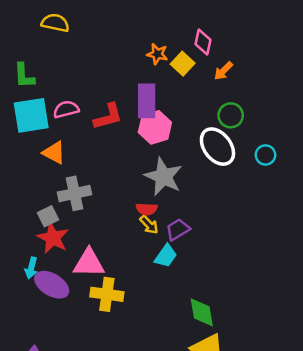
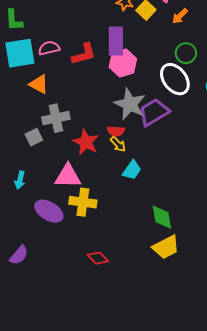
purple trapezoid: (178, 229) -> (154, 112), moved, size x1.5
red star: (53, 238) -> (86, 142), moved
purple ellipse: (52, 285) -> (49, 211), moved

